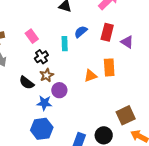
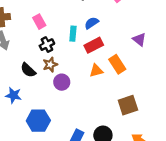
red rectangle: (107, 32) -> (94, 45), moved, turned 42
orange rectangle: (109, 67) -> (117, 64), turned -36
blue star: (44, 103) -> (13, 95), moved
brown square: (126, 115) -> (128, 105), moved

